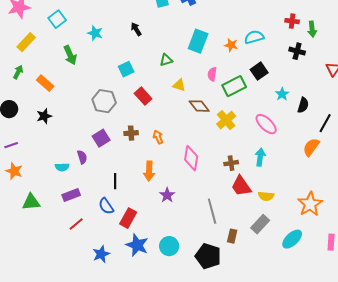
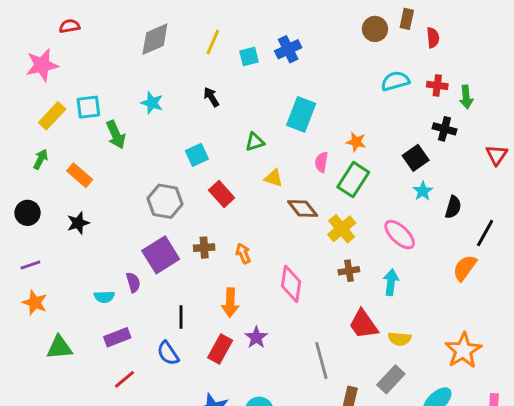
cyan square: (57, 19) -> (88, 107), moved, turned 30
cyan semicircle: (254, 37) -> (395, 81), moved
orange star: (231, 45) -> (356, 142), moved
black square: (259, 71) -> (416, 158), moved
green rectangle: (234, 86) -> (353, 180), turned -30
purple square: (101, 138) -> (161, 255), size x1.4
brown cross: (231, 163) -> (349, 271), moved
red rectangle: (128, 218) -> (220, 349), moved

